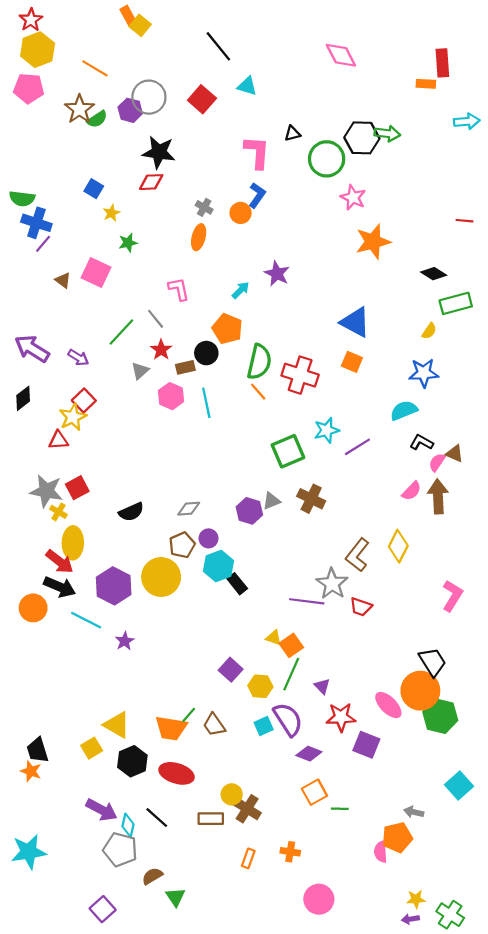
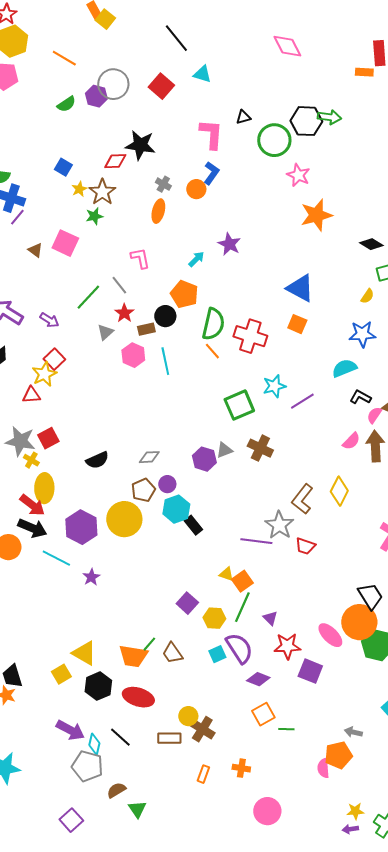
brown star: (79, 109) -> (102, 192), moved
black star: (159, 152) -> (140, 145), moved

